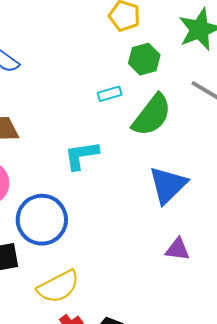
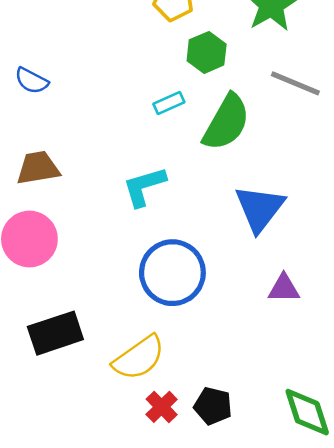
blue circle: (42, 220) -> (172, 273), moved

